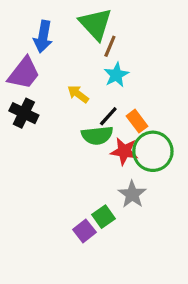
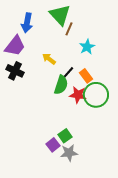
cyan star: (116, 75) -> (87, 47), moved
green semicircle: (97, 135) -> (61, 85), turned -66
gray star: (132, 194) -> (69, 153), moved, turned 30

